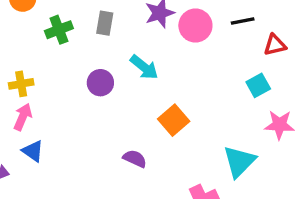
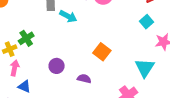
green cross: (59, 30) -> (26, 38), moved
cyan arrow: (144, 67) -> (68, 16), moved
purple circle: (100, 83) -> (57, 66), moved

